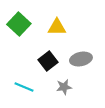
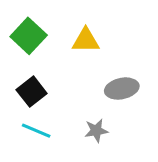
black square: (48, 61) -> (32, 92), moved

